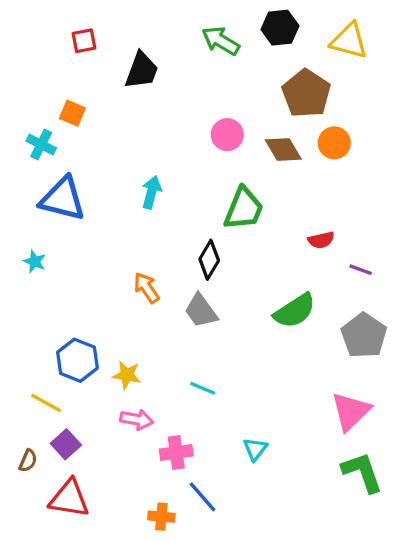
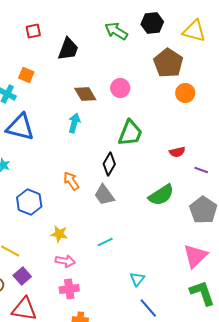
brown diamond: (283, 149) -> (85, 94), moved
blue hexagon: (77, 360) -> (29, 202), moved
cyan line: (203, 388) -> (105, 242), turned -49
pink cross: (176, 452) -> (69, 289), moved
blue line: (203, 497) -> (148, 308), moved

